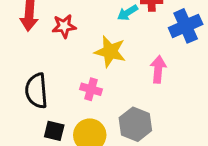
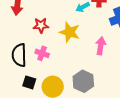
red star: (64, 26) -> (41, 25), moved
pink cross: (91, 89) -> (42, 53), moved

